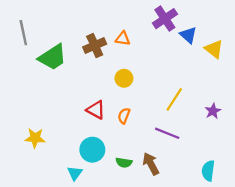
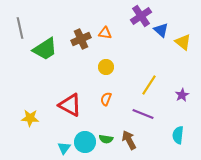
red triangle: (96, 110) -> (70, 105), moved, size x1.4
cyan circle: (92, 150) -> (85, 142), moved
cyan semicircle: (208, 171) -> (178, 135), moved

